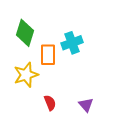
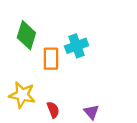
yellow star: (26, 75) -> (22, 95), moved, turned 30

